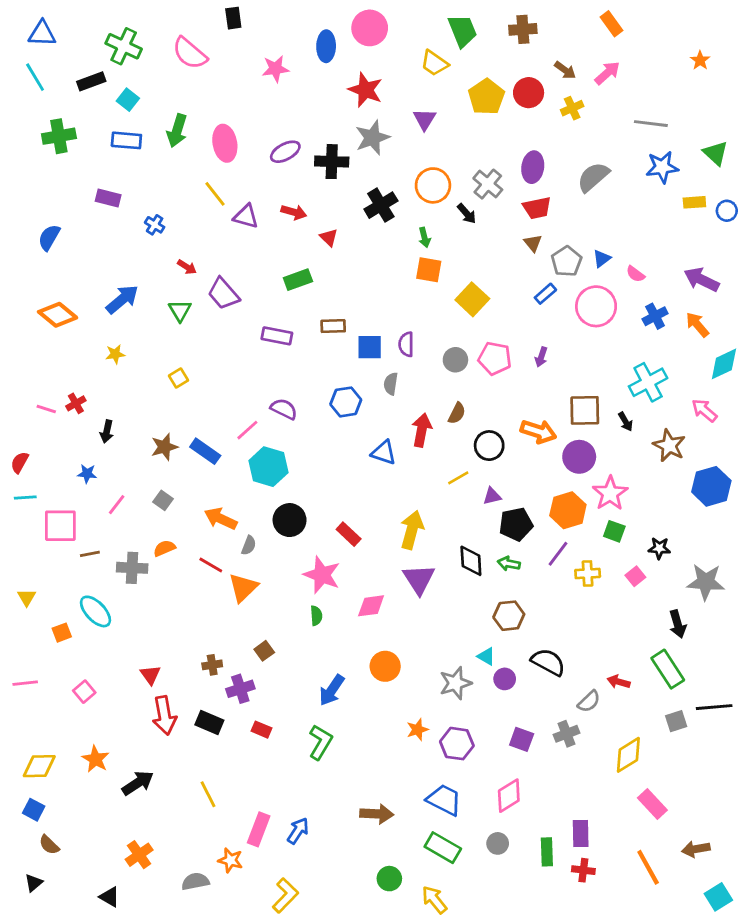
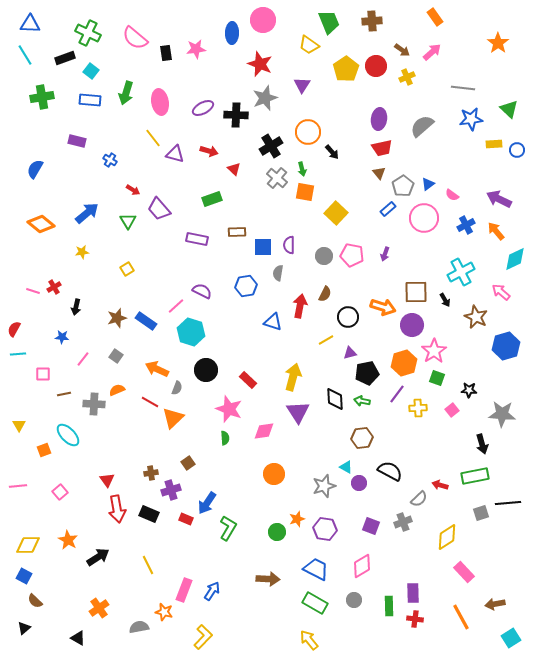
black rectangle: (233, 18) -> (166, 53), moved
orange star: (700, 60) -> (498, 43), size x1.5
gray cross: (488, 184) -> (277, 178), moved
pink square: (60, 526) -> (43, 374), size x0.6
green rectangle: (668, 669) -> (475, 476), turned -68
blue arrow: (332, 690) -> (207, 503), moved
green circle: (389, 879) -> (277, 532), moved

